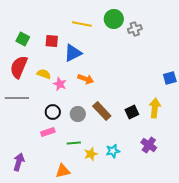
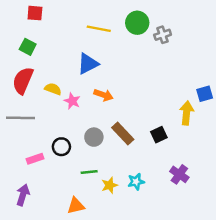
red square: (52, 41) -> (35, 13), moved
yellow arrow: (155, 108) -> (187, 113), moved
black circle: (53, 112) -> (61, 147), moved
pink rectangle: (48, 132) -> (35, 159), moved

